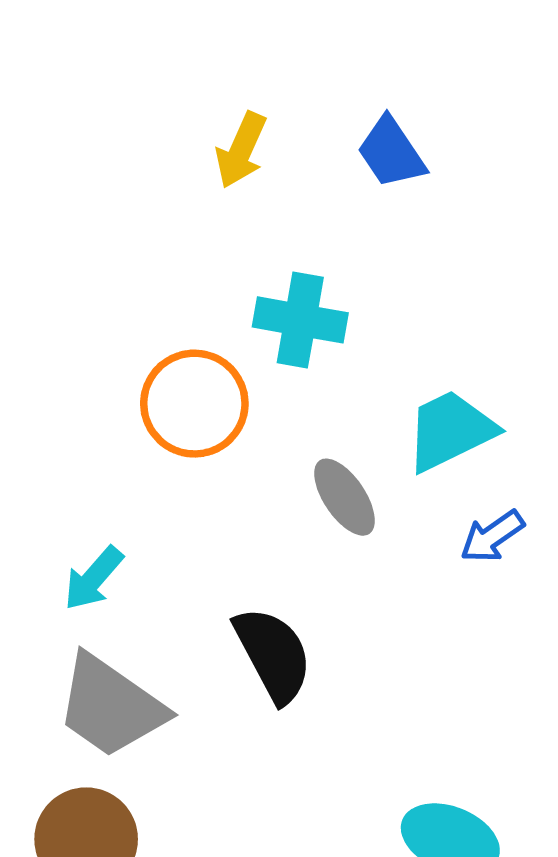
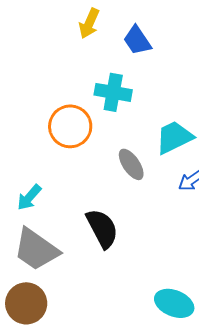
blue trapezoid: (391, 153) -> (137, 40), moved

